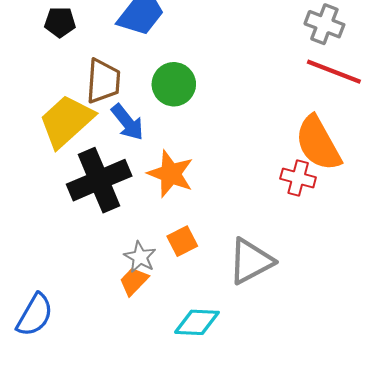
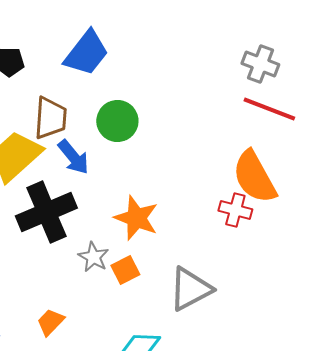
orange star: (171, 174) -> (136, 218), moved
gray star: (140, 257) -> (93, 257), moved
orange trapezoid: (134, 281) -> (50, 322), moved

